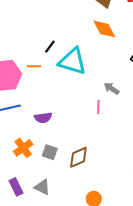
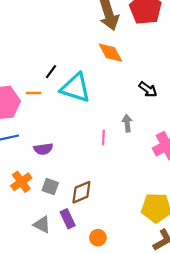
gray arrow: (112, 88) -> (127, 123), moved, turned 49
purple rectangle: (16, 187) -> (68, 219), moved

